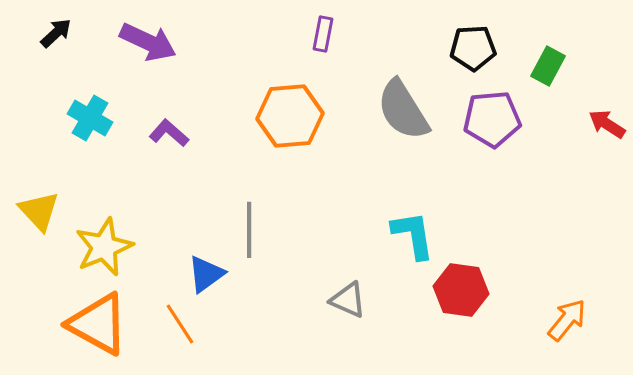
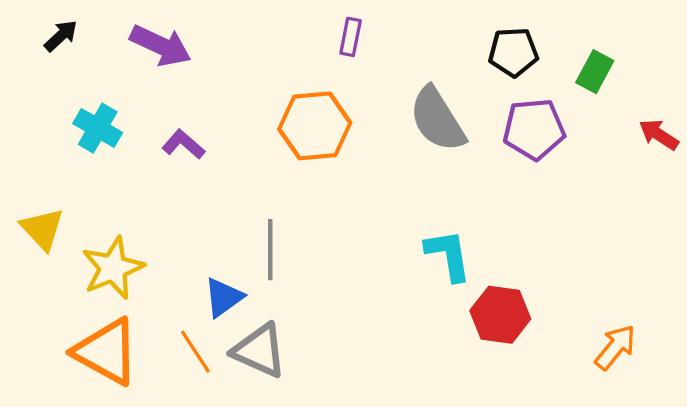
gray triangle: (348, 300) -> (259, 351), moved, size x1.4

